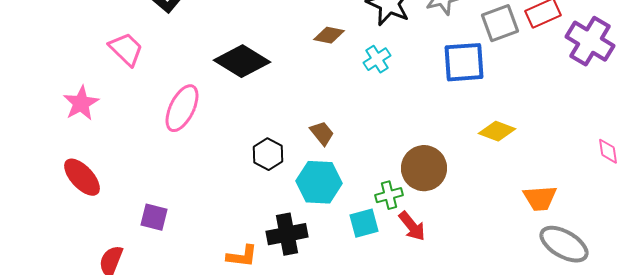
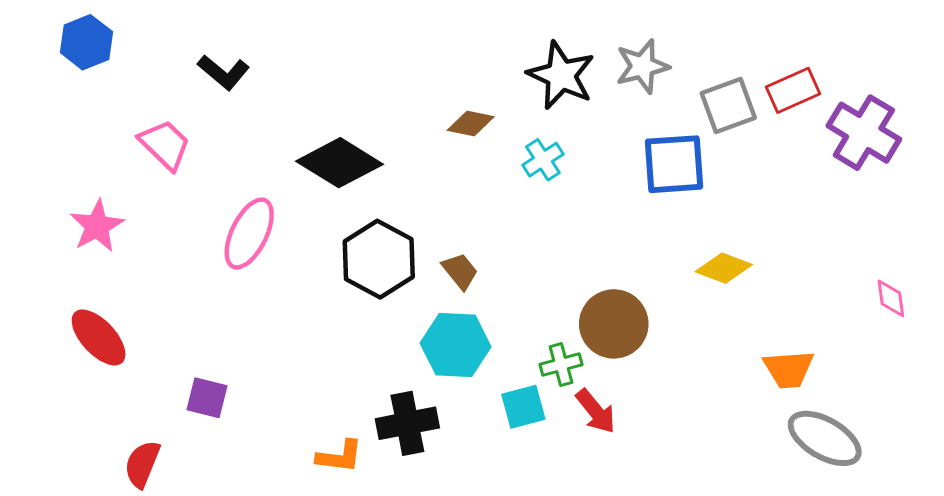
black hexagon: (268, 154) -> (379, 259), moved, size x1.6

